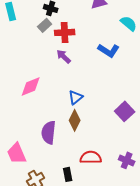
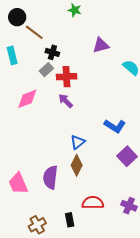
blue L-shape: (109, 50) -> (115, 126), moved
pink diamond: (31, 86) -> (27, 99), moved
pink trapezoid: (17, 153) -> (18, 183), moved

